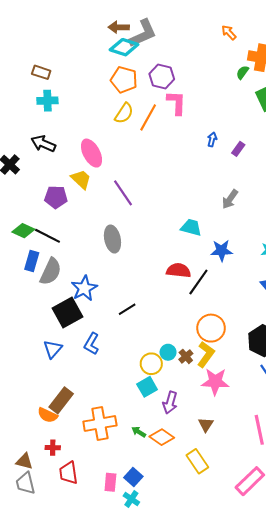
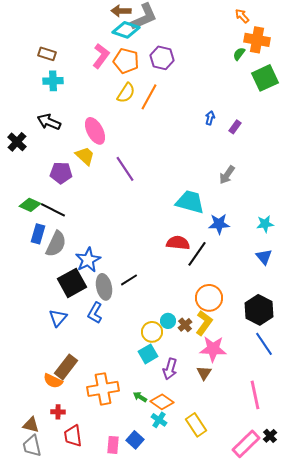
orange arrow: (229, 32) -> (242, 16), moved
pink L-shape: (176, 103) -> (101, 56), moved, turned 35
cyan trapezoid: (191, 227) -> (190, 202), size x1.4
gray ellipse: (112, 239) -> (104, 287), moved
brown triangle: (206, 425) -> (204, 373), moved
cyan cross: (131, 499) -> (159, 420), moved

